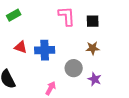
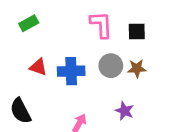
gray circle: (74, 68) -> (111, 66), moved
purple star: (95, 79) -> (124, 111), moved

